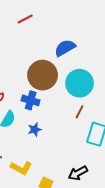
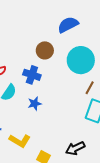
brown circle: (43, 75) -> (45, 50), size x0.6
brown line: (79, 112) -> (90, 88), moved

